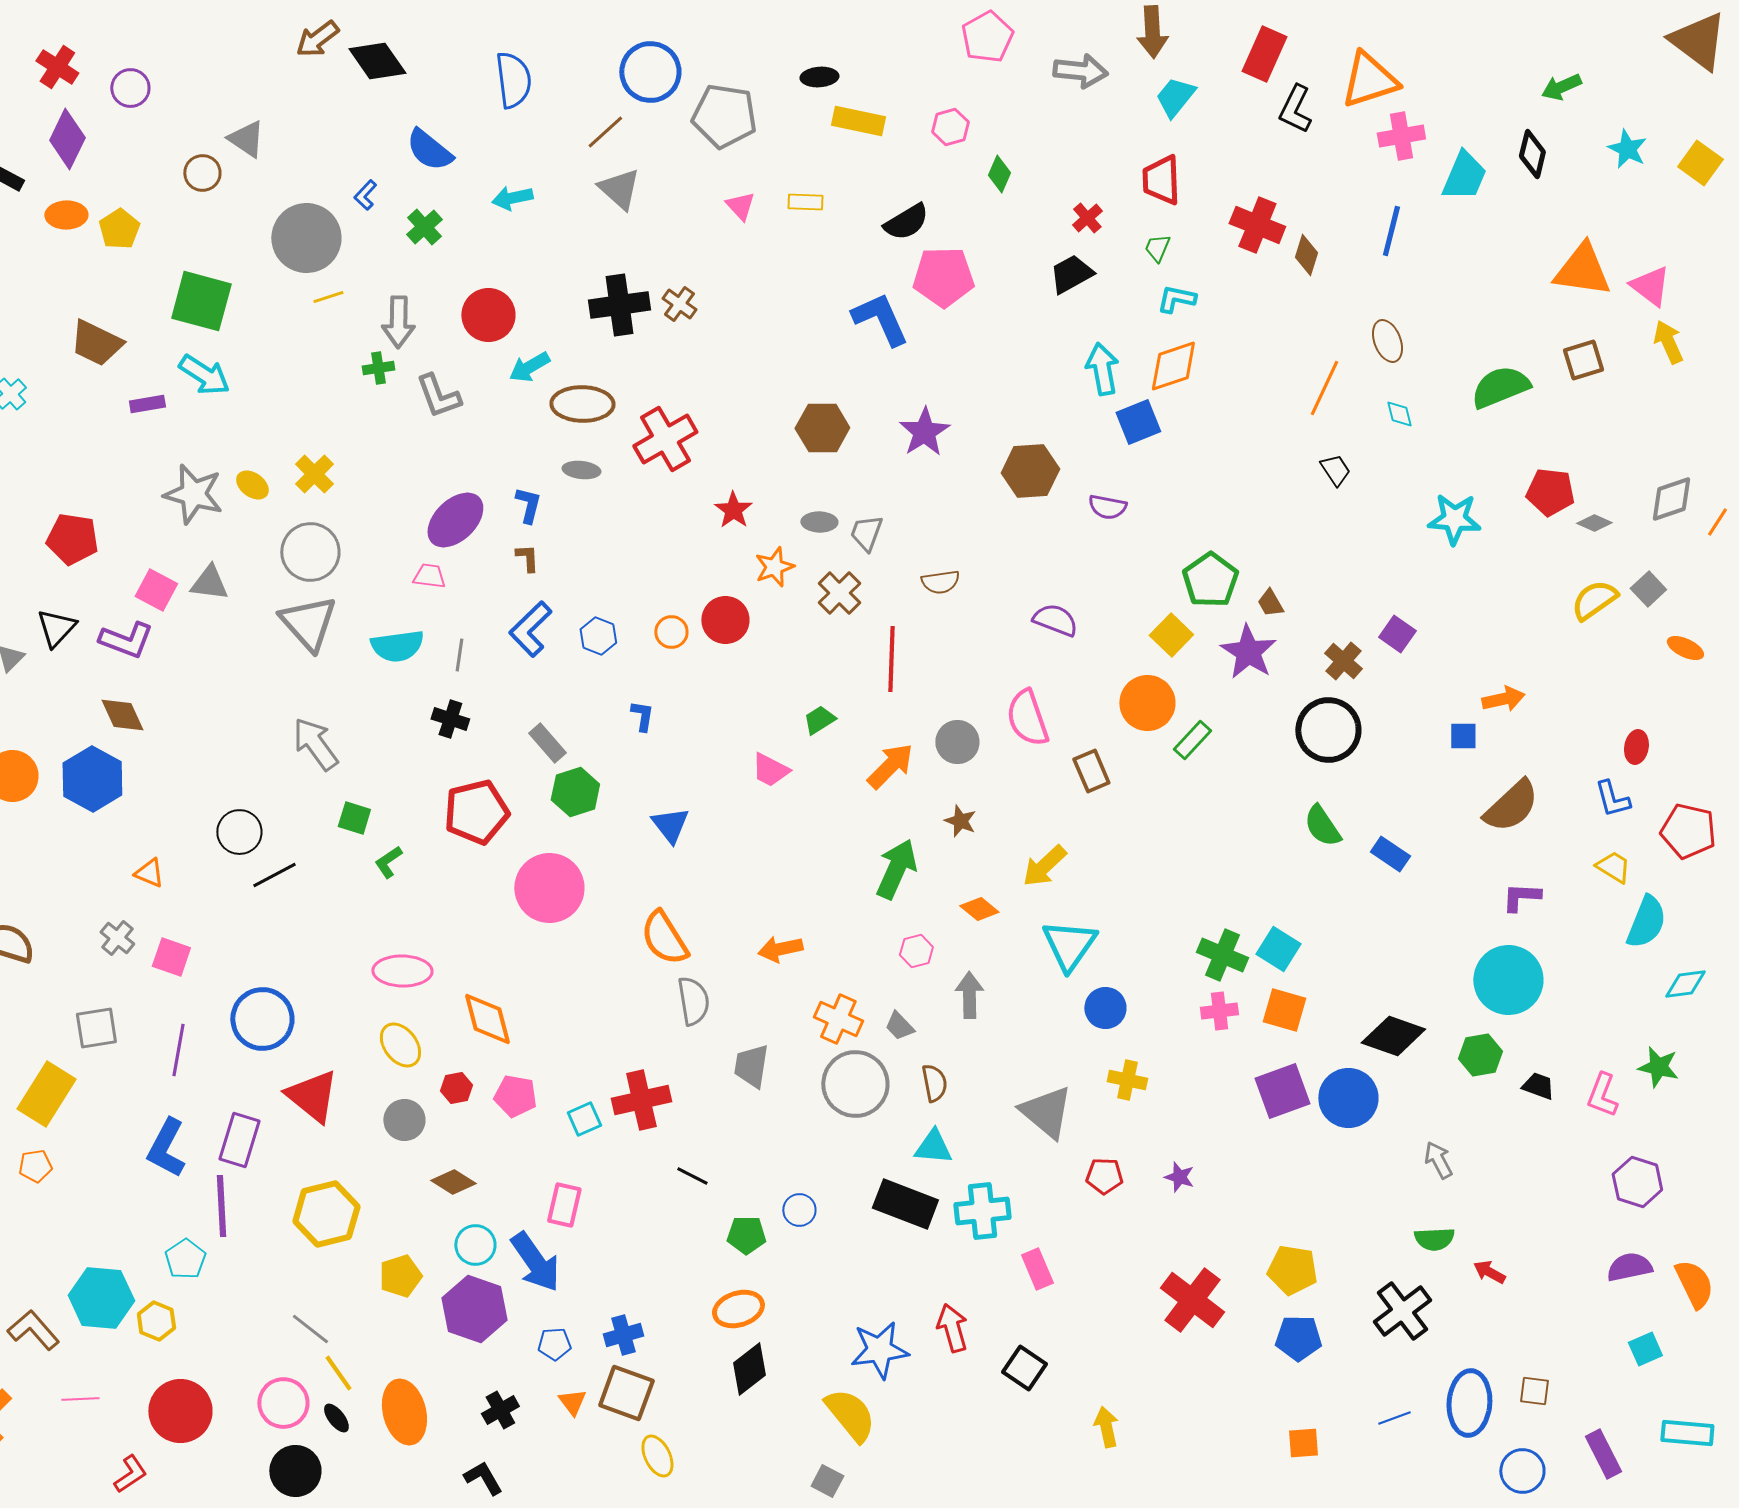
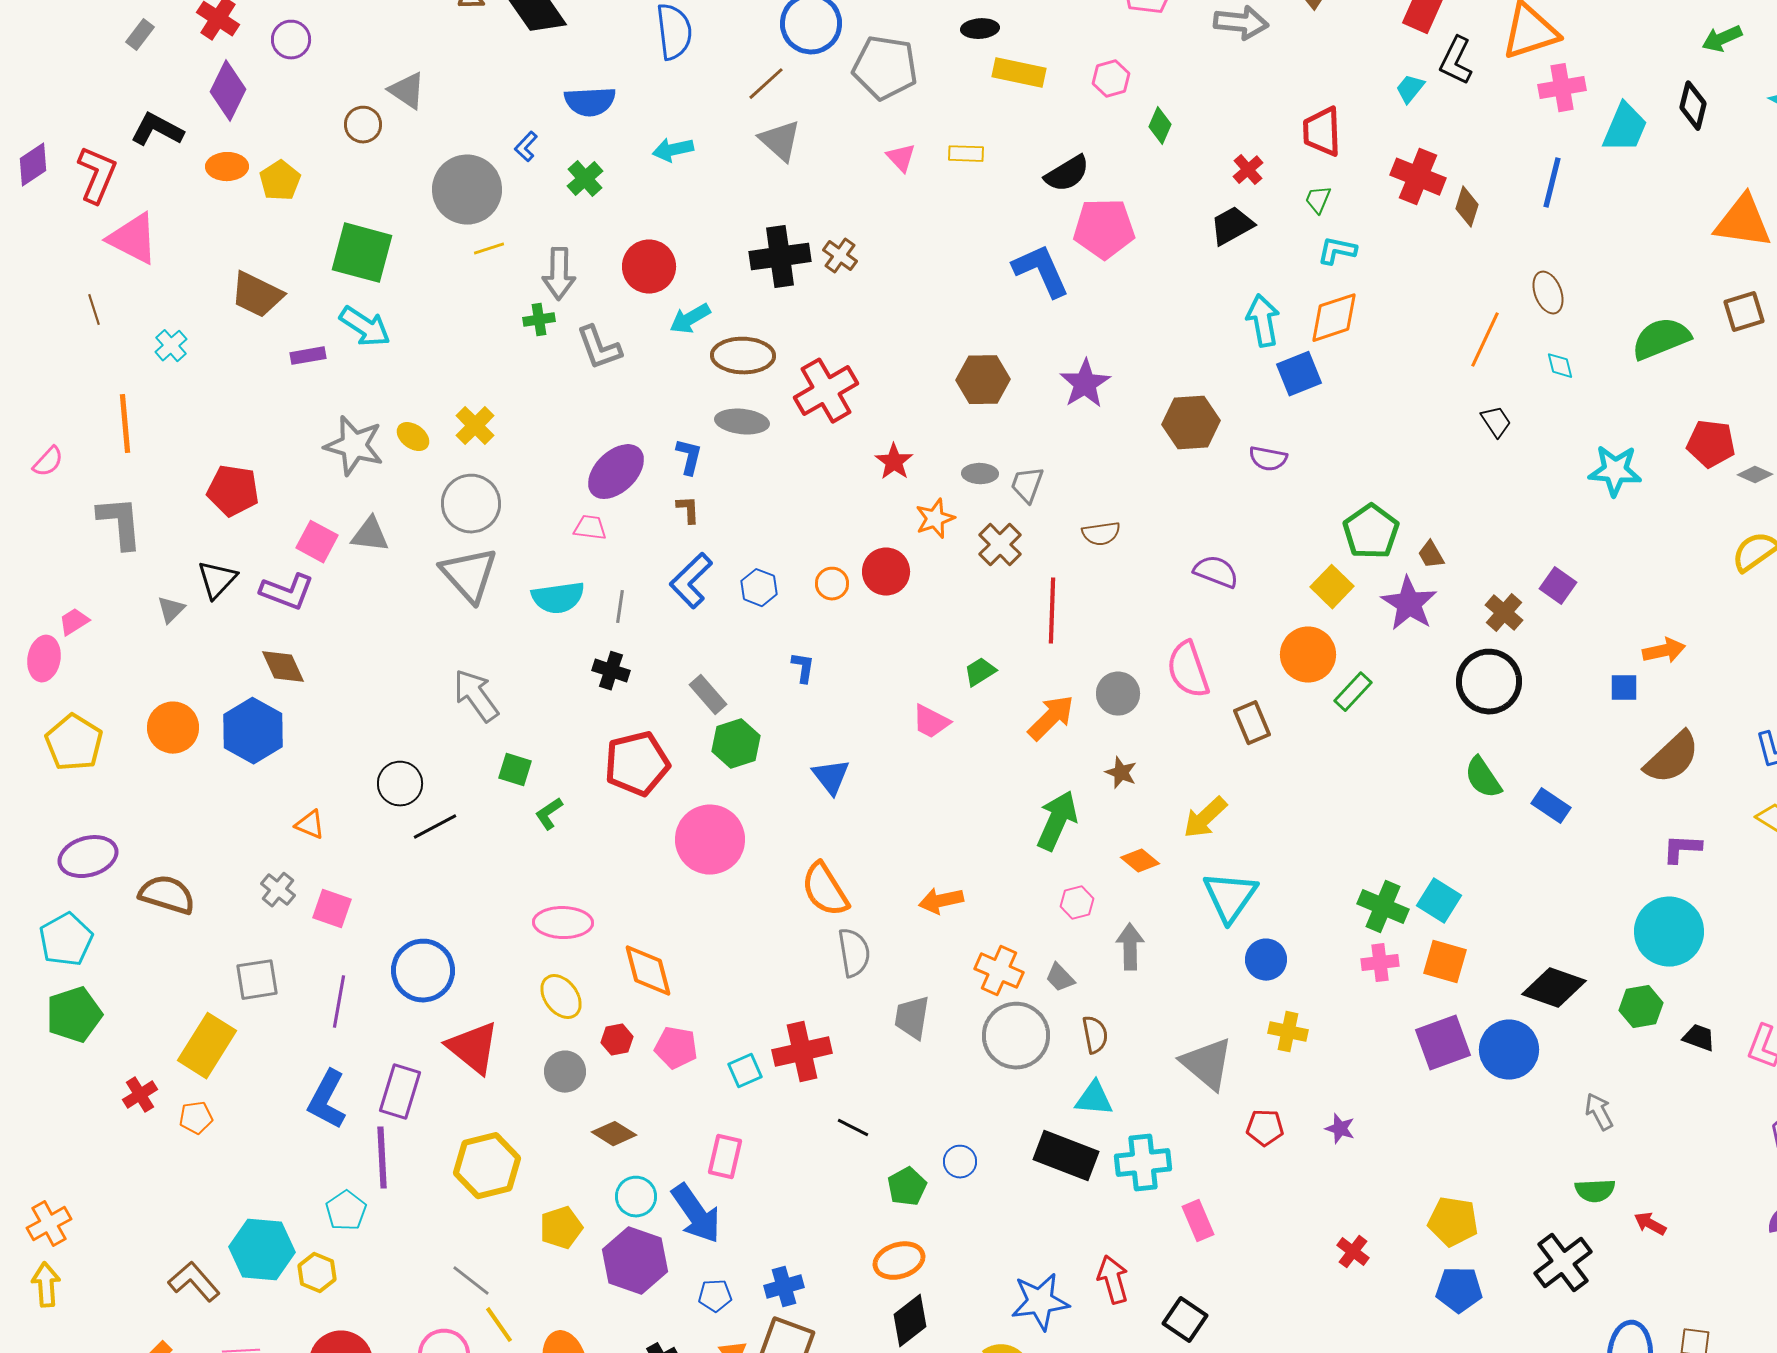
cyan trapezoid: (1175, 97) -> (1410, 89), moved, size x0.7
blue semicircle: (429, 150) -> (590, 102), turned -42
gray ellipse: (581, 470) -> (742, 422), size x1.4
green pentagon: (746, 1235) -> (907, 1187), turned -30
red cross: (1192, 1300) -> (1353, 1252), size x0.5

